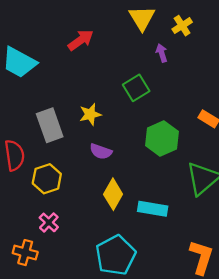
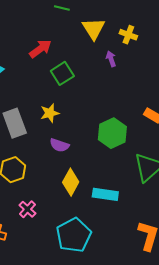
yellow cross: (182, 26) -> (128, 35), turned -36
green square: (136, 88) -> (62, 73), moved
pink cross: (49, 222) -> (27, 209), moved

